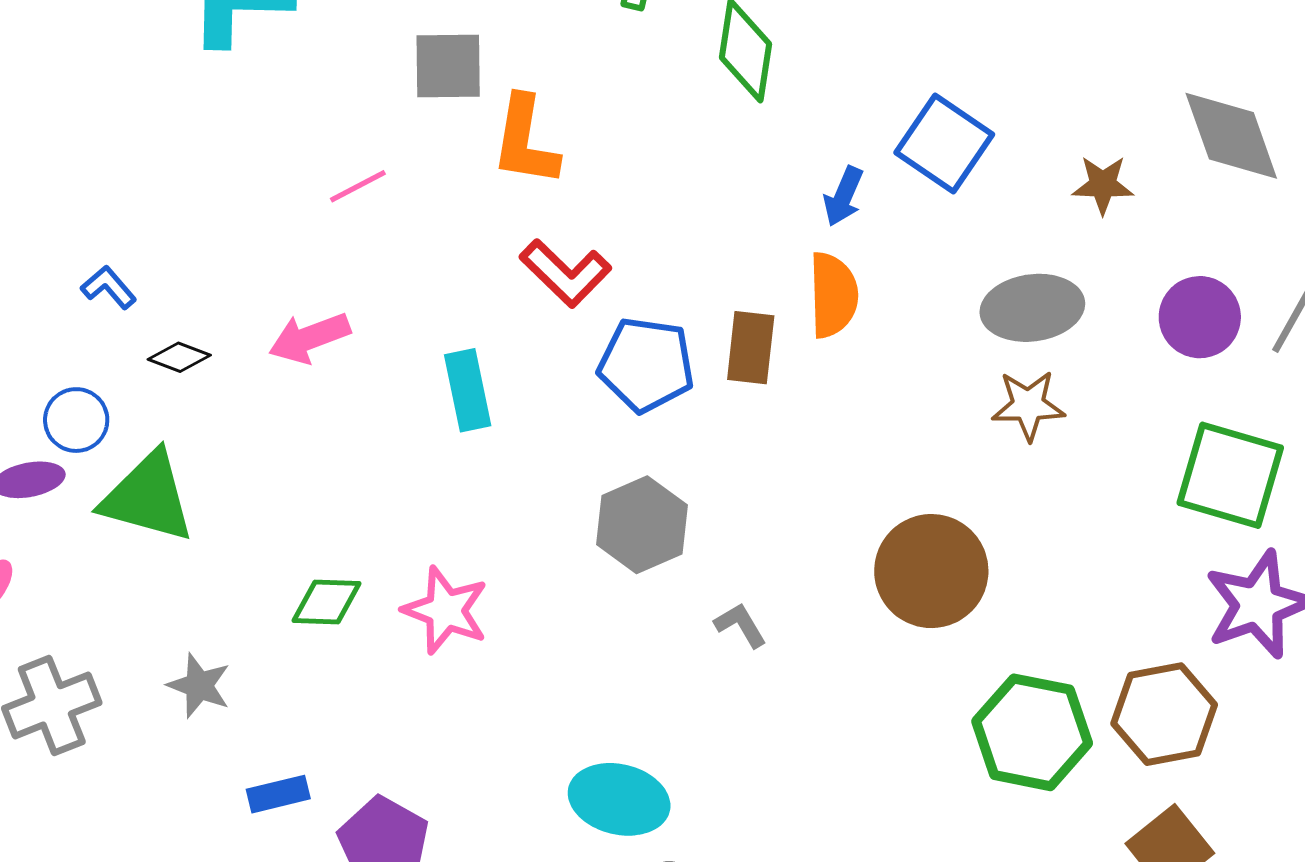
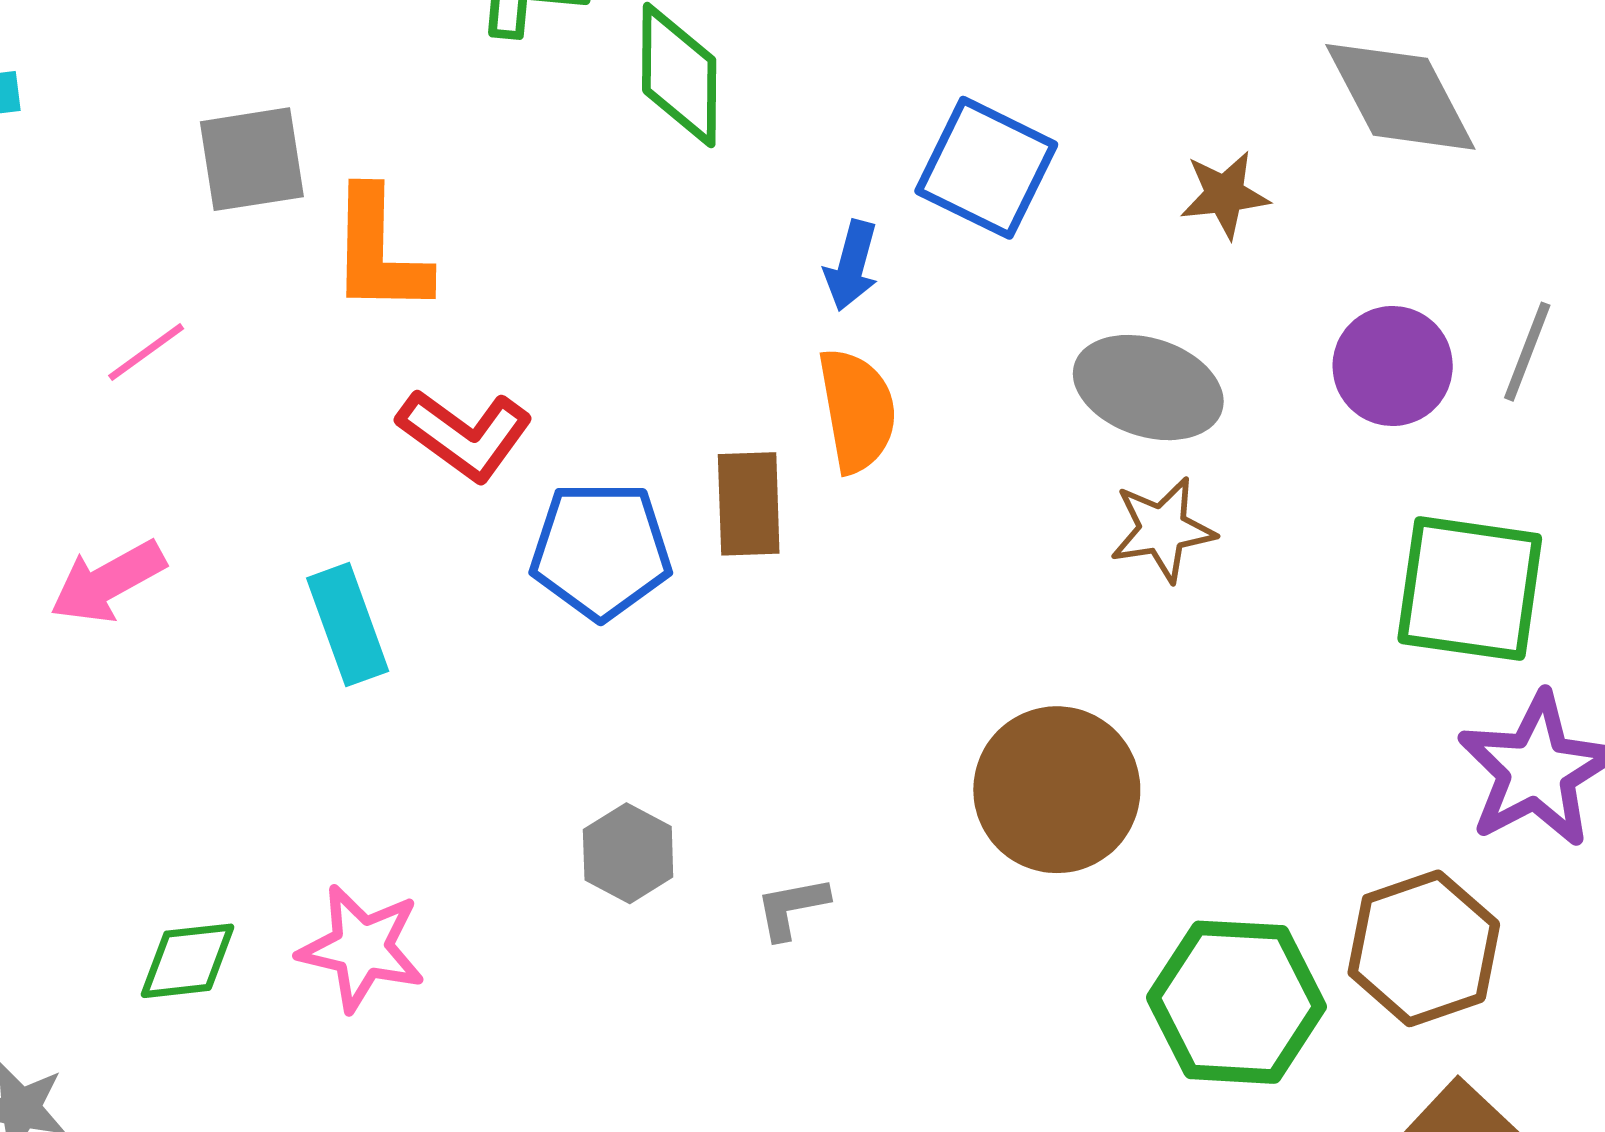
gray ellipse: (1032, 308) -> (1148, 388), turned 34
gray hexagon: (642, 525) -> (628, 853), moved, size x0.7
gray L-shape: (741, 625) -> (792, 908), turned -62

